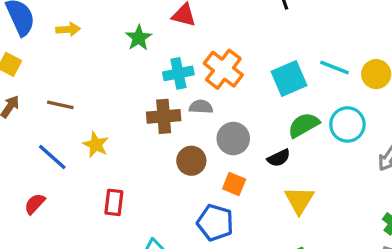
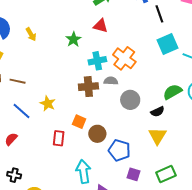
yellow arrow: (68, 29) -> (31, 34), turned 64
cyan square: (289, 78) -> (167, 44), moved
brown line: (60, 105) -> (18, 81), moved
brown circle: (191, 161) -> (97, 134), moved
orange square: (234, 184) -> (79, 122), moved
yellow triangle: (299, 200) -> (158, 136), moved

